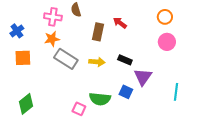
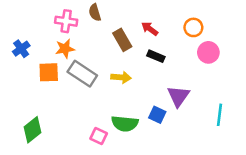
orange circle: (165, 17) -> (193, 27), moved
blue cross: (17, 31) -> (21, 49), moved
brown rectangle: (98, 32) -> (122, 40), turned -42
orange square: (23, 58) -> (49, 72), moved
black rectangle: (125, 60) -> (156, 56), moved

